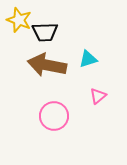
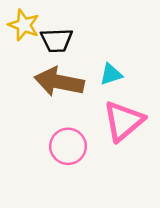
pink triangle: (98, 96) -> (124, 121), size x2.0

